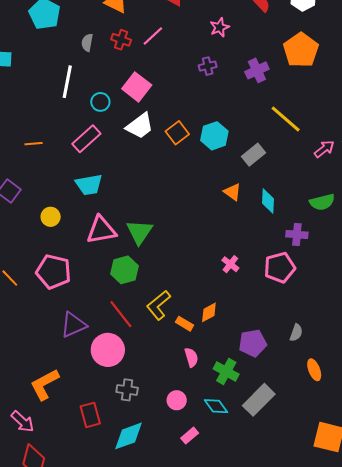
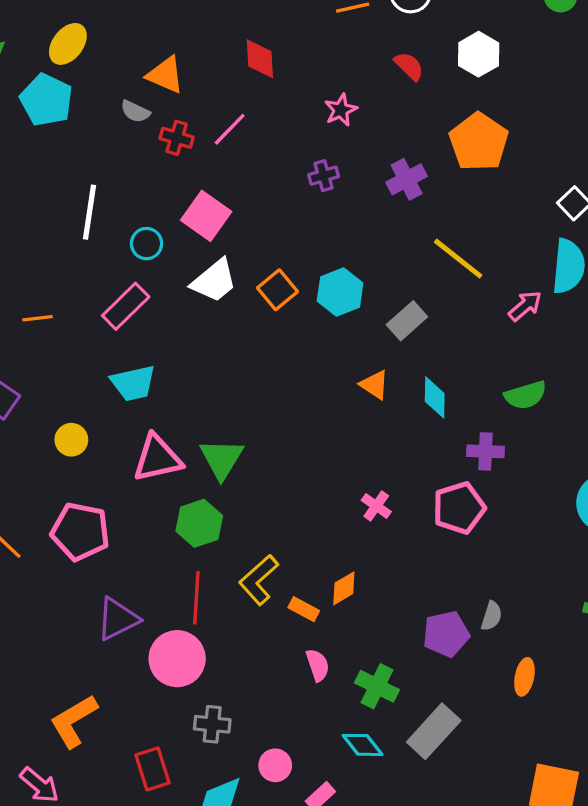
gray semicircle: (87, 43) -> (135, 111), moved, turned -72
red line: (121, 314) -> (196, 598), turned 44
purple pentagon: (253, 343) -> (446, 634), moved
orange ellipse: (314, 370) -> (524, 677), turned 35
pink circle: (177, 400) -> (275, 765), moved

